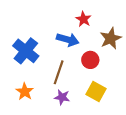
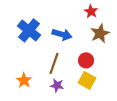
red star: (83, 19) -> (91, 11), moved
blue cross: (26, 51) -> (29, 30), moved
red circle: (90, 60) -> (86, 60), moved

